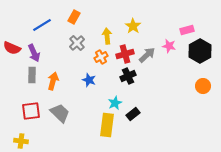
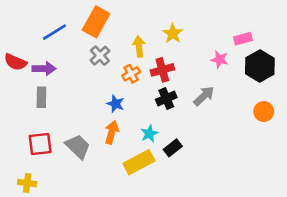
orange rectangle: (74, 17) -> (96, 22), size x1.6
purple arrow: (34, 53) -> (44, 69), turned -66
gray arrow: (147, 55) -> (204, 96), moved
orange arrow: (53, 81) -> (112, 132), moved
yellow rectangle: (107, 125) -> (139, 162), turned 55

